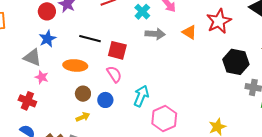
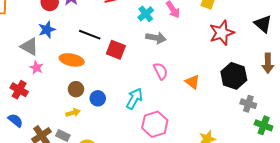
orange triangle: (189, 32) -> (192, 82), moved
pink semicircle: (114, 74) -> (160, 71), moved

